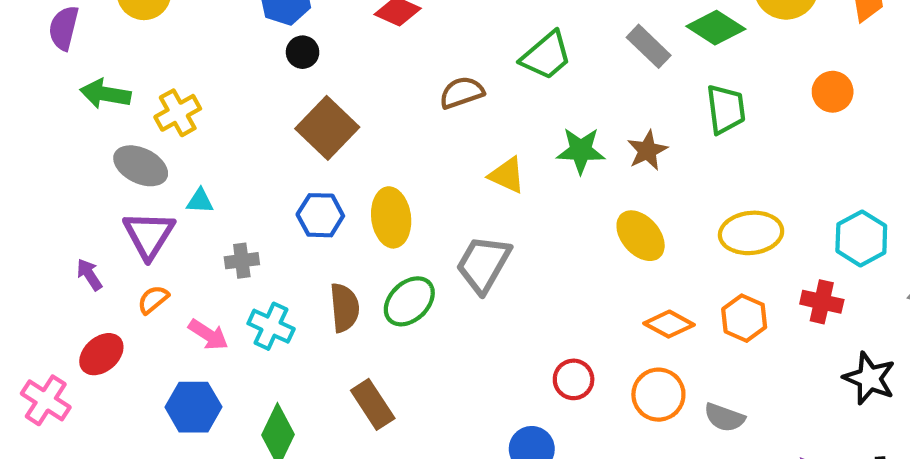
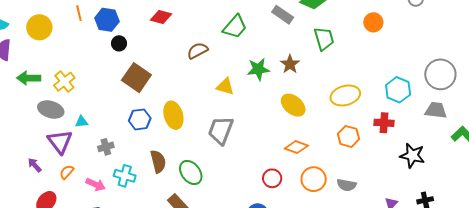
green ellipse: (409, 301) -> (191, 172), moved, turned -75
orange diamond: (669, 324) -> (296, 147), moved

